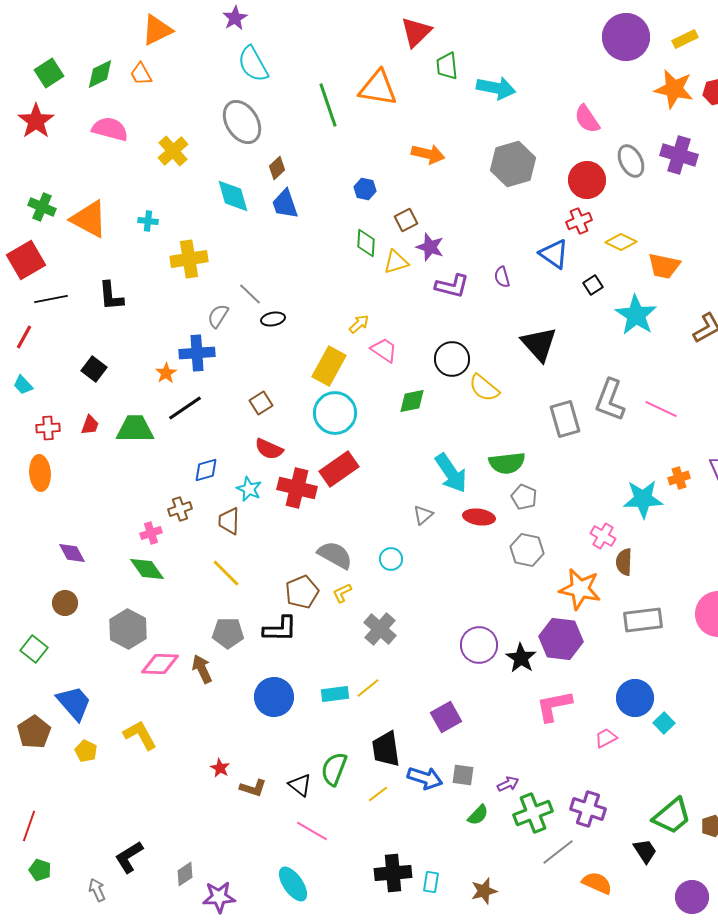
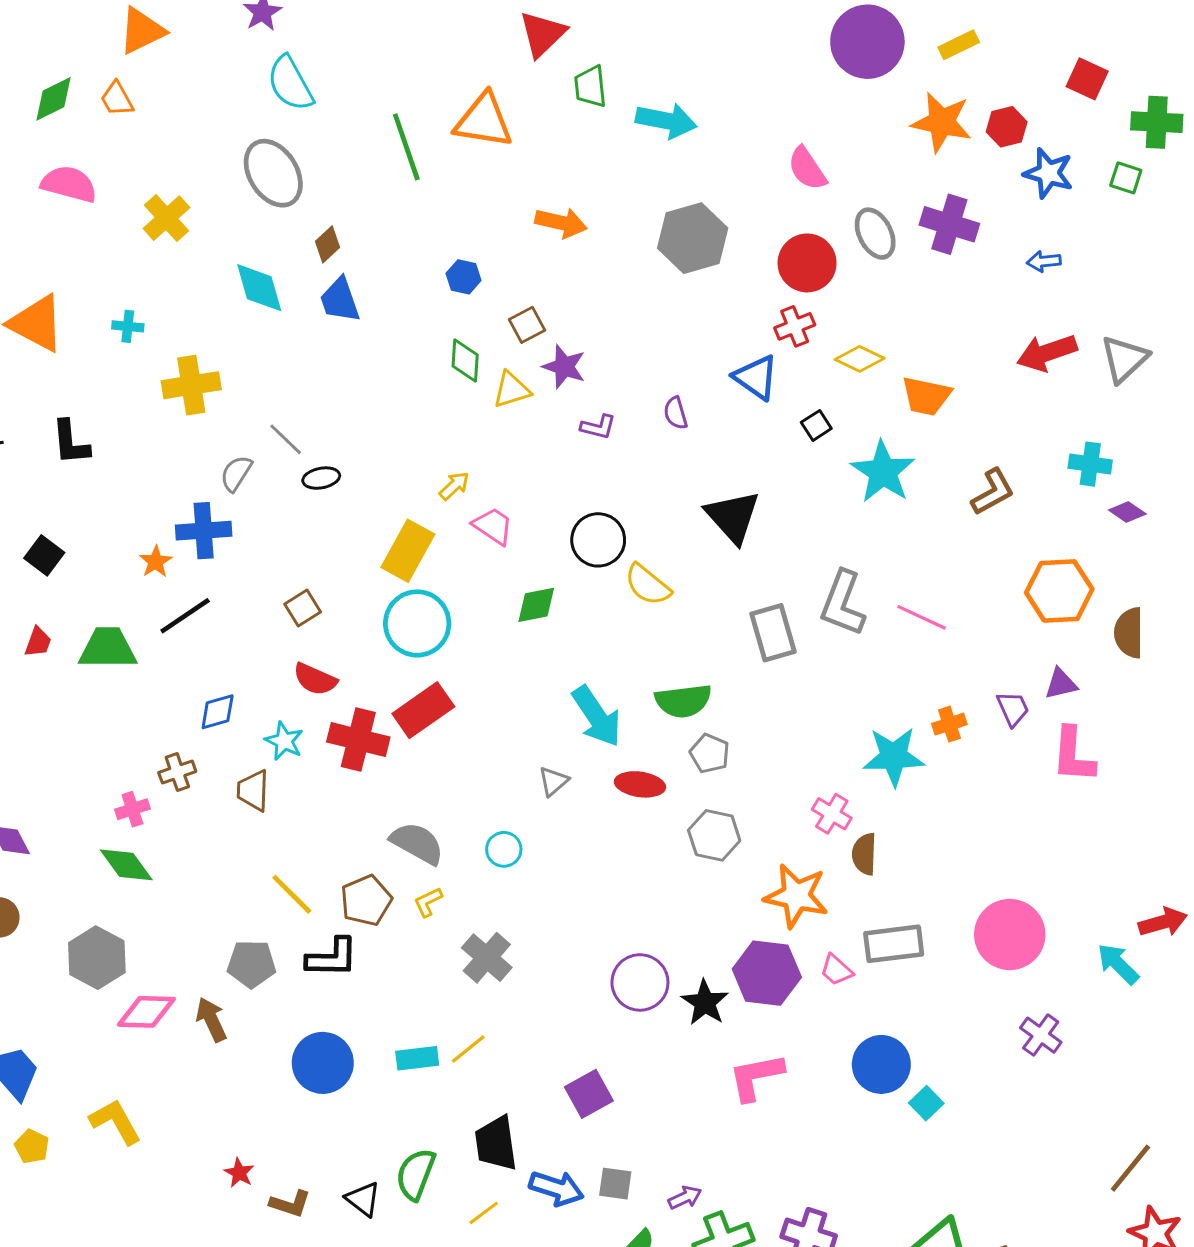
purple L-shape: (452, 286) -> (598, 427), size x0.7
yellow line: (226, 573) -> (292, 894), moved
pink trapezoid: (606, 738) -> (836, 970), moved, turned -110

